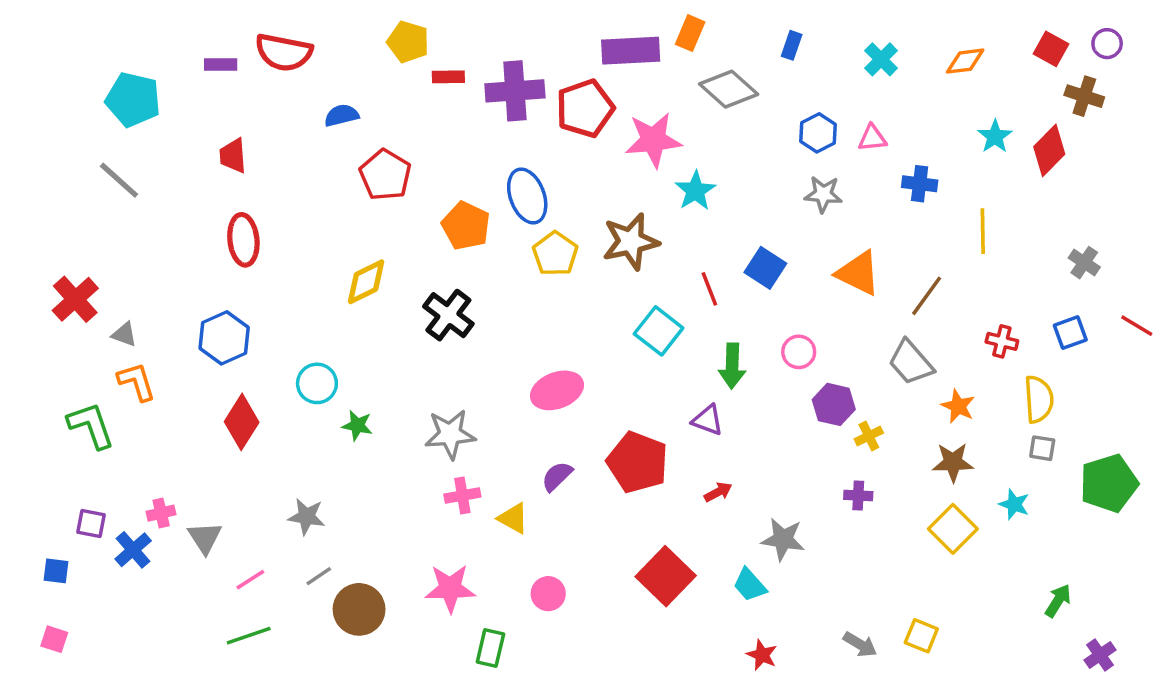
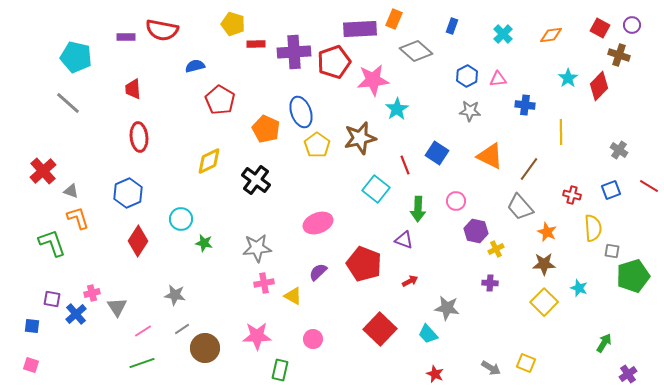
gray square: (1042, 448) -> (612, 251), moved

